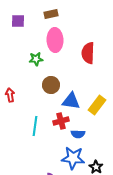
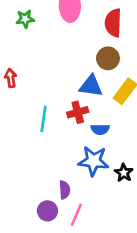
green star: (36, 59) -> (25, 19), moved
brown circle: (51, 85) -> (108, 58), moved

